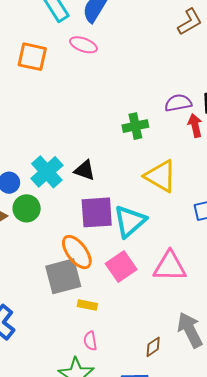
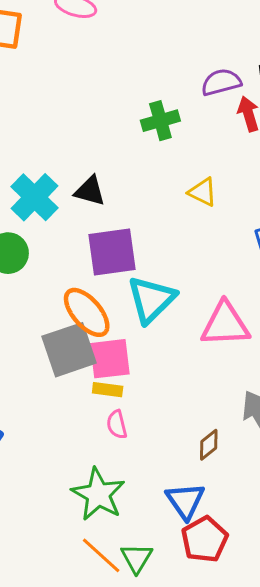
yellow triangle: (161, 176) -> (203, 192), size x0.6
cyan triangle: (130, 221) -> (151, 299), moved
pink square: (121, 266) -> (110, 359), moved, turned 32
pink semicircle: (90, 341) -> (117, 424), moved

